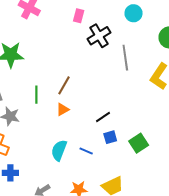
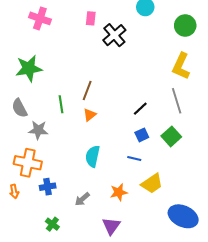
gray line: (125, 58) -> (177, 101), moved
black line: (103, 117) -> (140, 109), moved
blue line: (86, 151) -> (134, 158), moved

